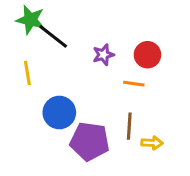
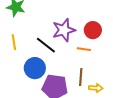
black line: (53, 36) -> (46, 45), moved
purple star: (103, 55) -> (64, 30), size x1.6

